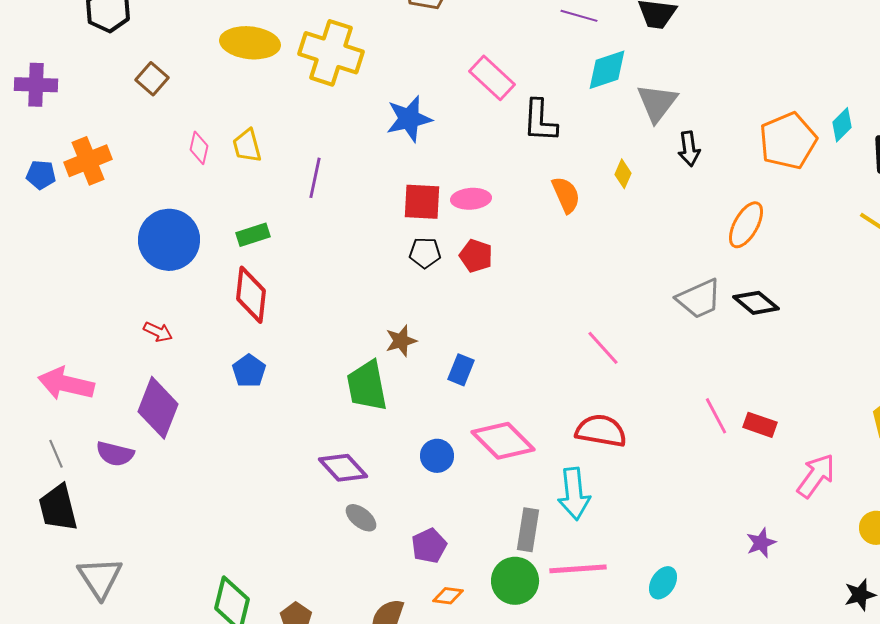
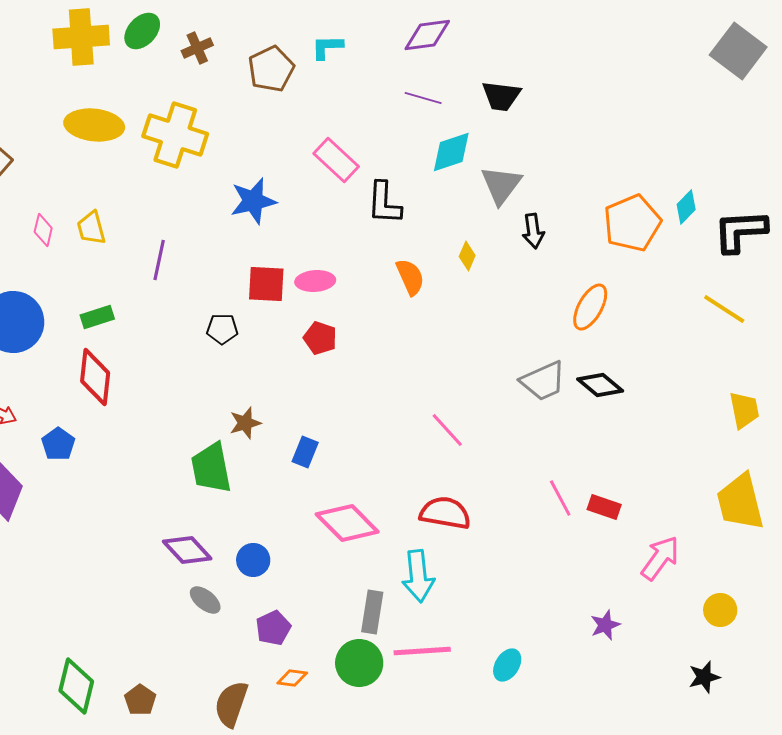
black pentagon: (425, 253) -> (222, 329), moved
blue pentagon: (249, 371) -> (58, 444), moved
blue circle: (437, 456) -> (253, 560), moved

